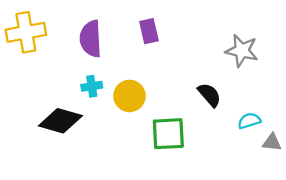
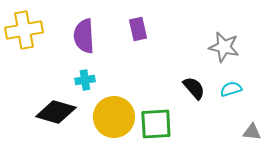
yellow circle: (129, 96) -> (114, 117), moved, size x1.4
cyan semicircle: (249, 121) -> (231, 89), moved

